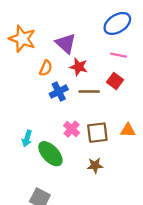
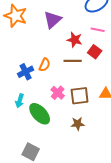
purple triangle: (66, 43) -> (53, 20), turned 36
red star: (79, 67) -> (75, 40), moved
orange semicircle: (46, 68) -> (45, 65), moved
blue cross: (59, 92) -> (26, 72), moved

